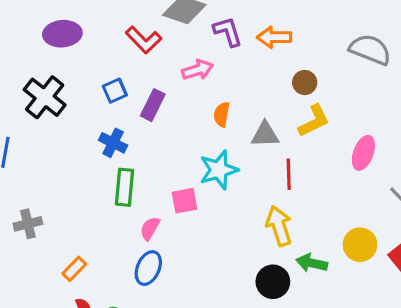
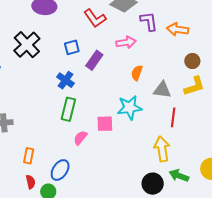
blue ellipse: (148, 268) -> (60, 170), moved
orange rectangle: (74, 269) -> (29, 156), turned -42

